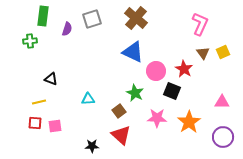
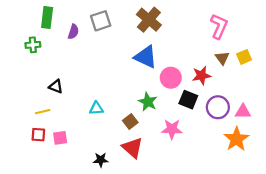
red star: (184, 69) -> (201, 76), turned 30
orange star: (189, 122) -> (236, 139), moved
purple circle: (223, 137) -> (218, 107), moved

